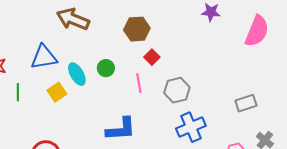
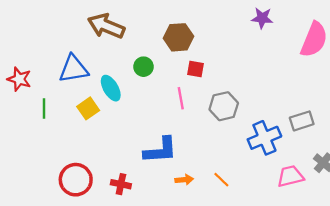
red square: (152, 57) -> (195, 69), turned -35
green circle: (106, 68) -> (143, 67), moved
blue cross: (191, 127) -> (264, 138), moved

